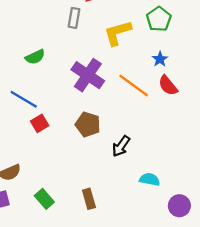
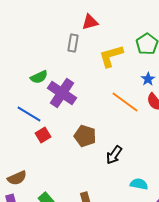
purple cross: (88, 75) -> (62, 93), moved

